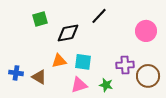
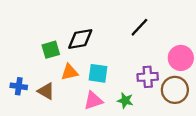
black line: (99, 16) -> (139, 27), moved
green square: (40, 19) -> (51, 50), moved
pink circle: (146, 31) -> (181, 58), moved

